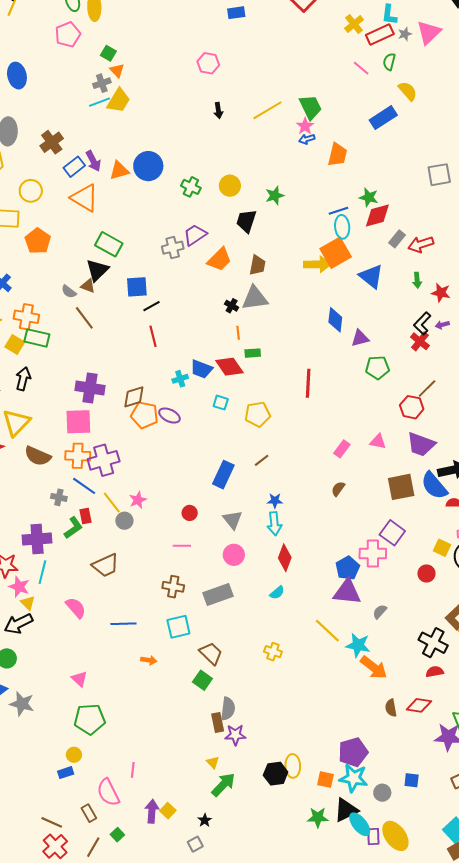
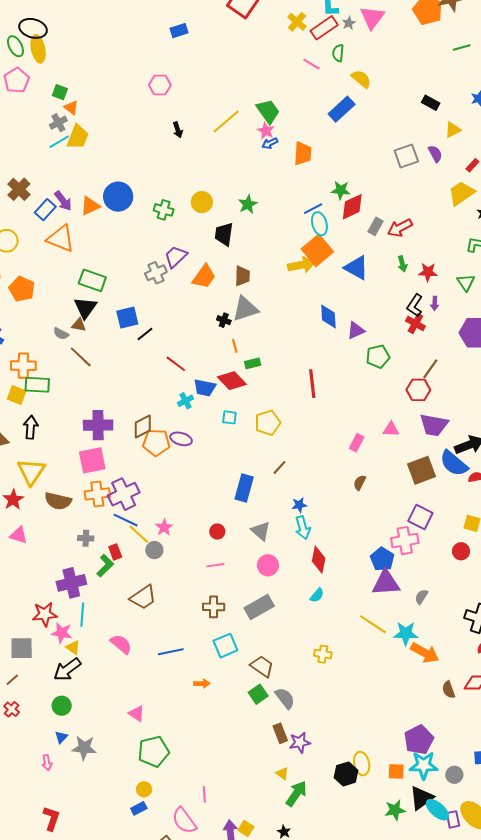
purple arrow: (442, 325) -> (435, 303), turned -64
red line: (153, 336) -> (176, 364), moved, turned -30
blue line: (84, 486) -> (126, 520), moved
green square: (202, 680) -> (258, 694), turned 30
gray semicircle: (228, 709) -> (285, 698), moved, turned -35

